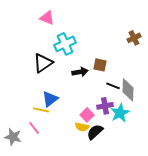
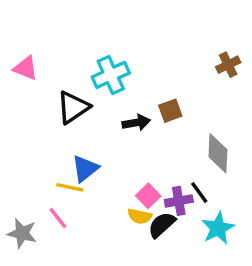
pink triangle: (47, 18) -> (26, 68), moved
brown square: (100, 65) -> (170, 111), turned -32
black line: (113, 86) -> (199, 192), moved, turned 32
purple cross: (105, 106) -> (179, 201), moved
cyan star: (120, 113) -> (218, 228), moved

